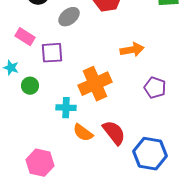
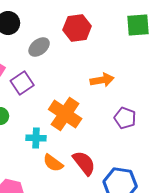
purple square: (52, 53) -> (22, 83), turned -30
orange cross: (95, 84) -> (65, 114), turned -32

